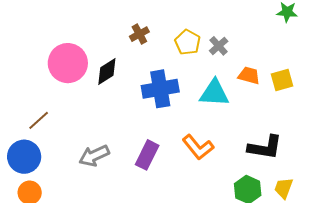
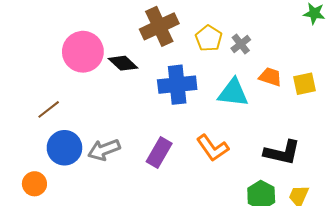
brown cross: (139, 34) -> (159, 26), size x1.8
black diamond: (107, 72) -> (123, 63), turned 72
blue circle: (24, 157) -> (64, 148), moved

